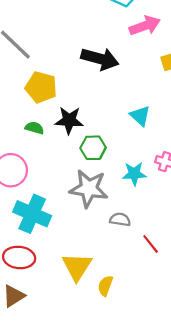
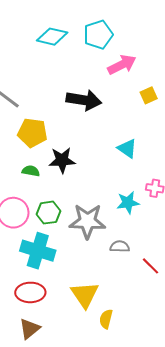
green hexagon: (93, 148) -> (48, 213), moved
yellow semicircle: (105, 286) -> (106, 319), moved

